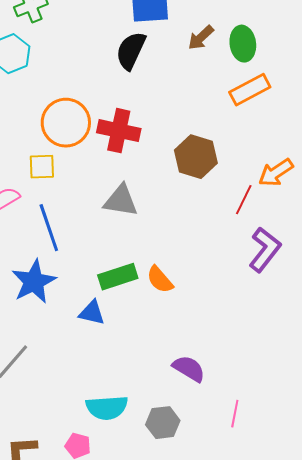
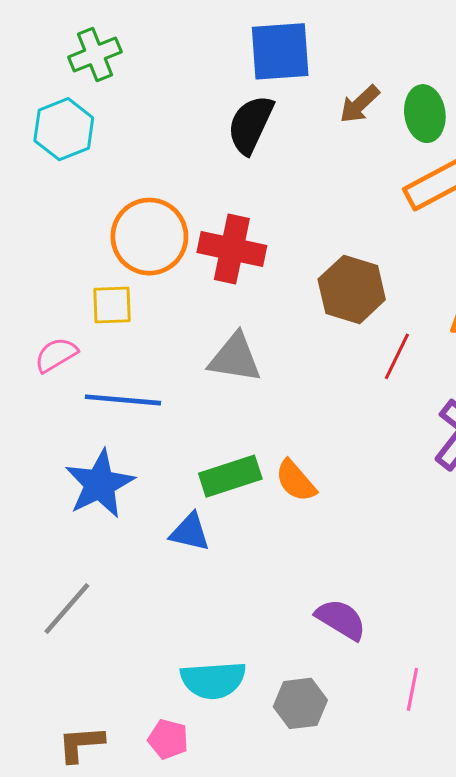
red line: (244, 200) -> (397, 356), moved
blue line: (49, 228) -> (123, 400), turned -66

